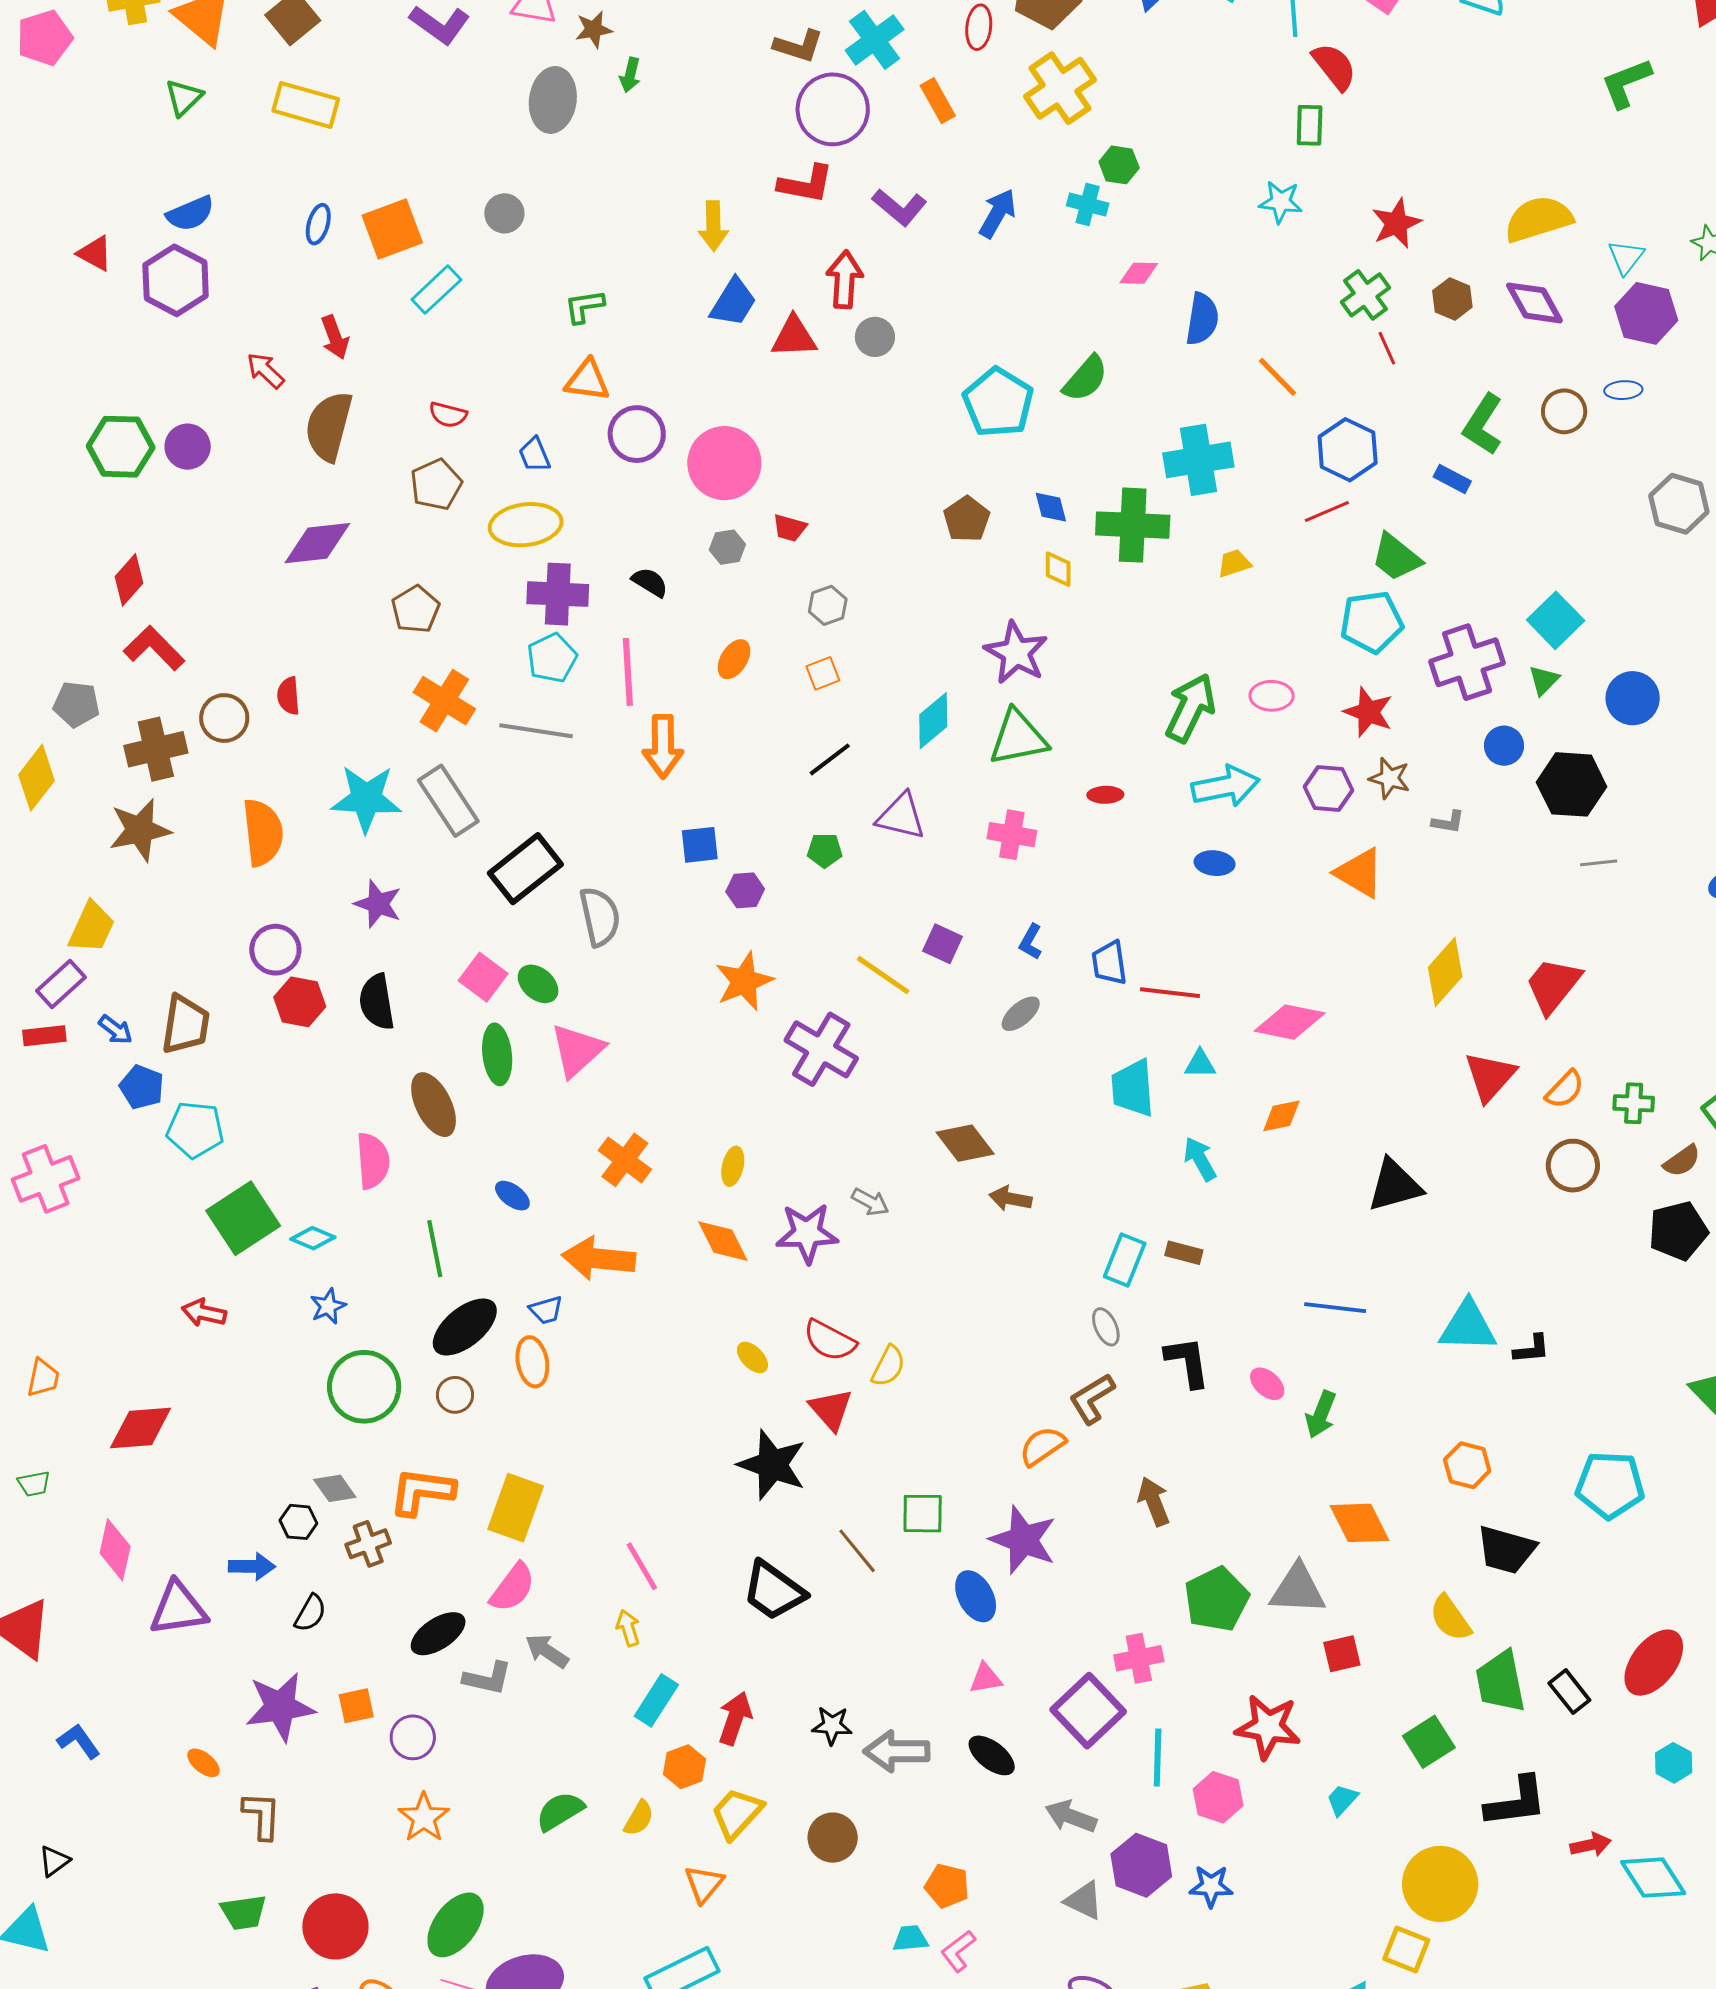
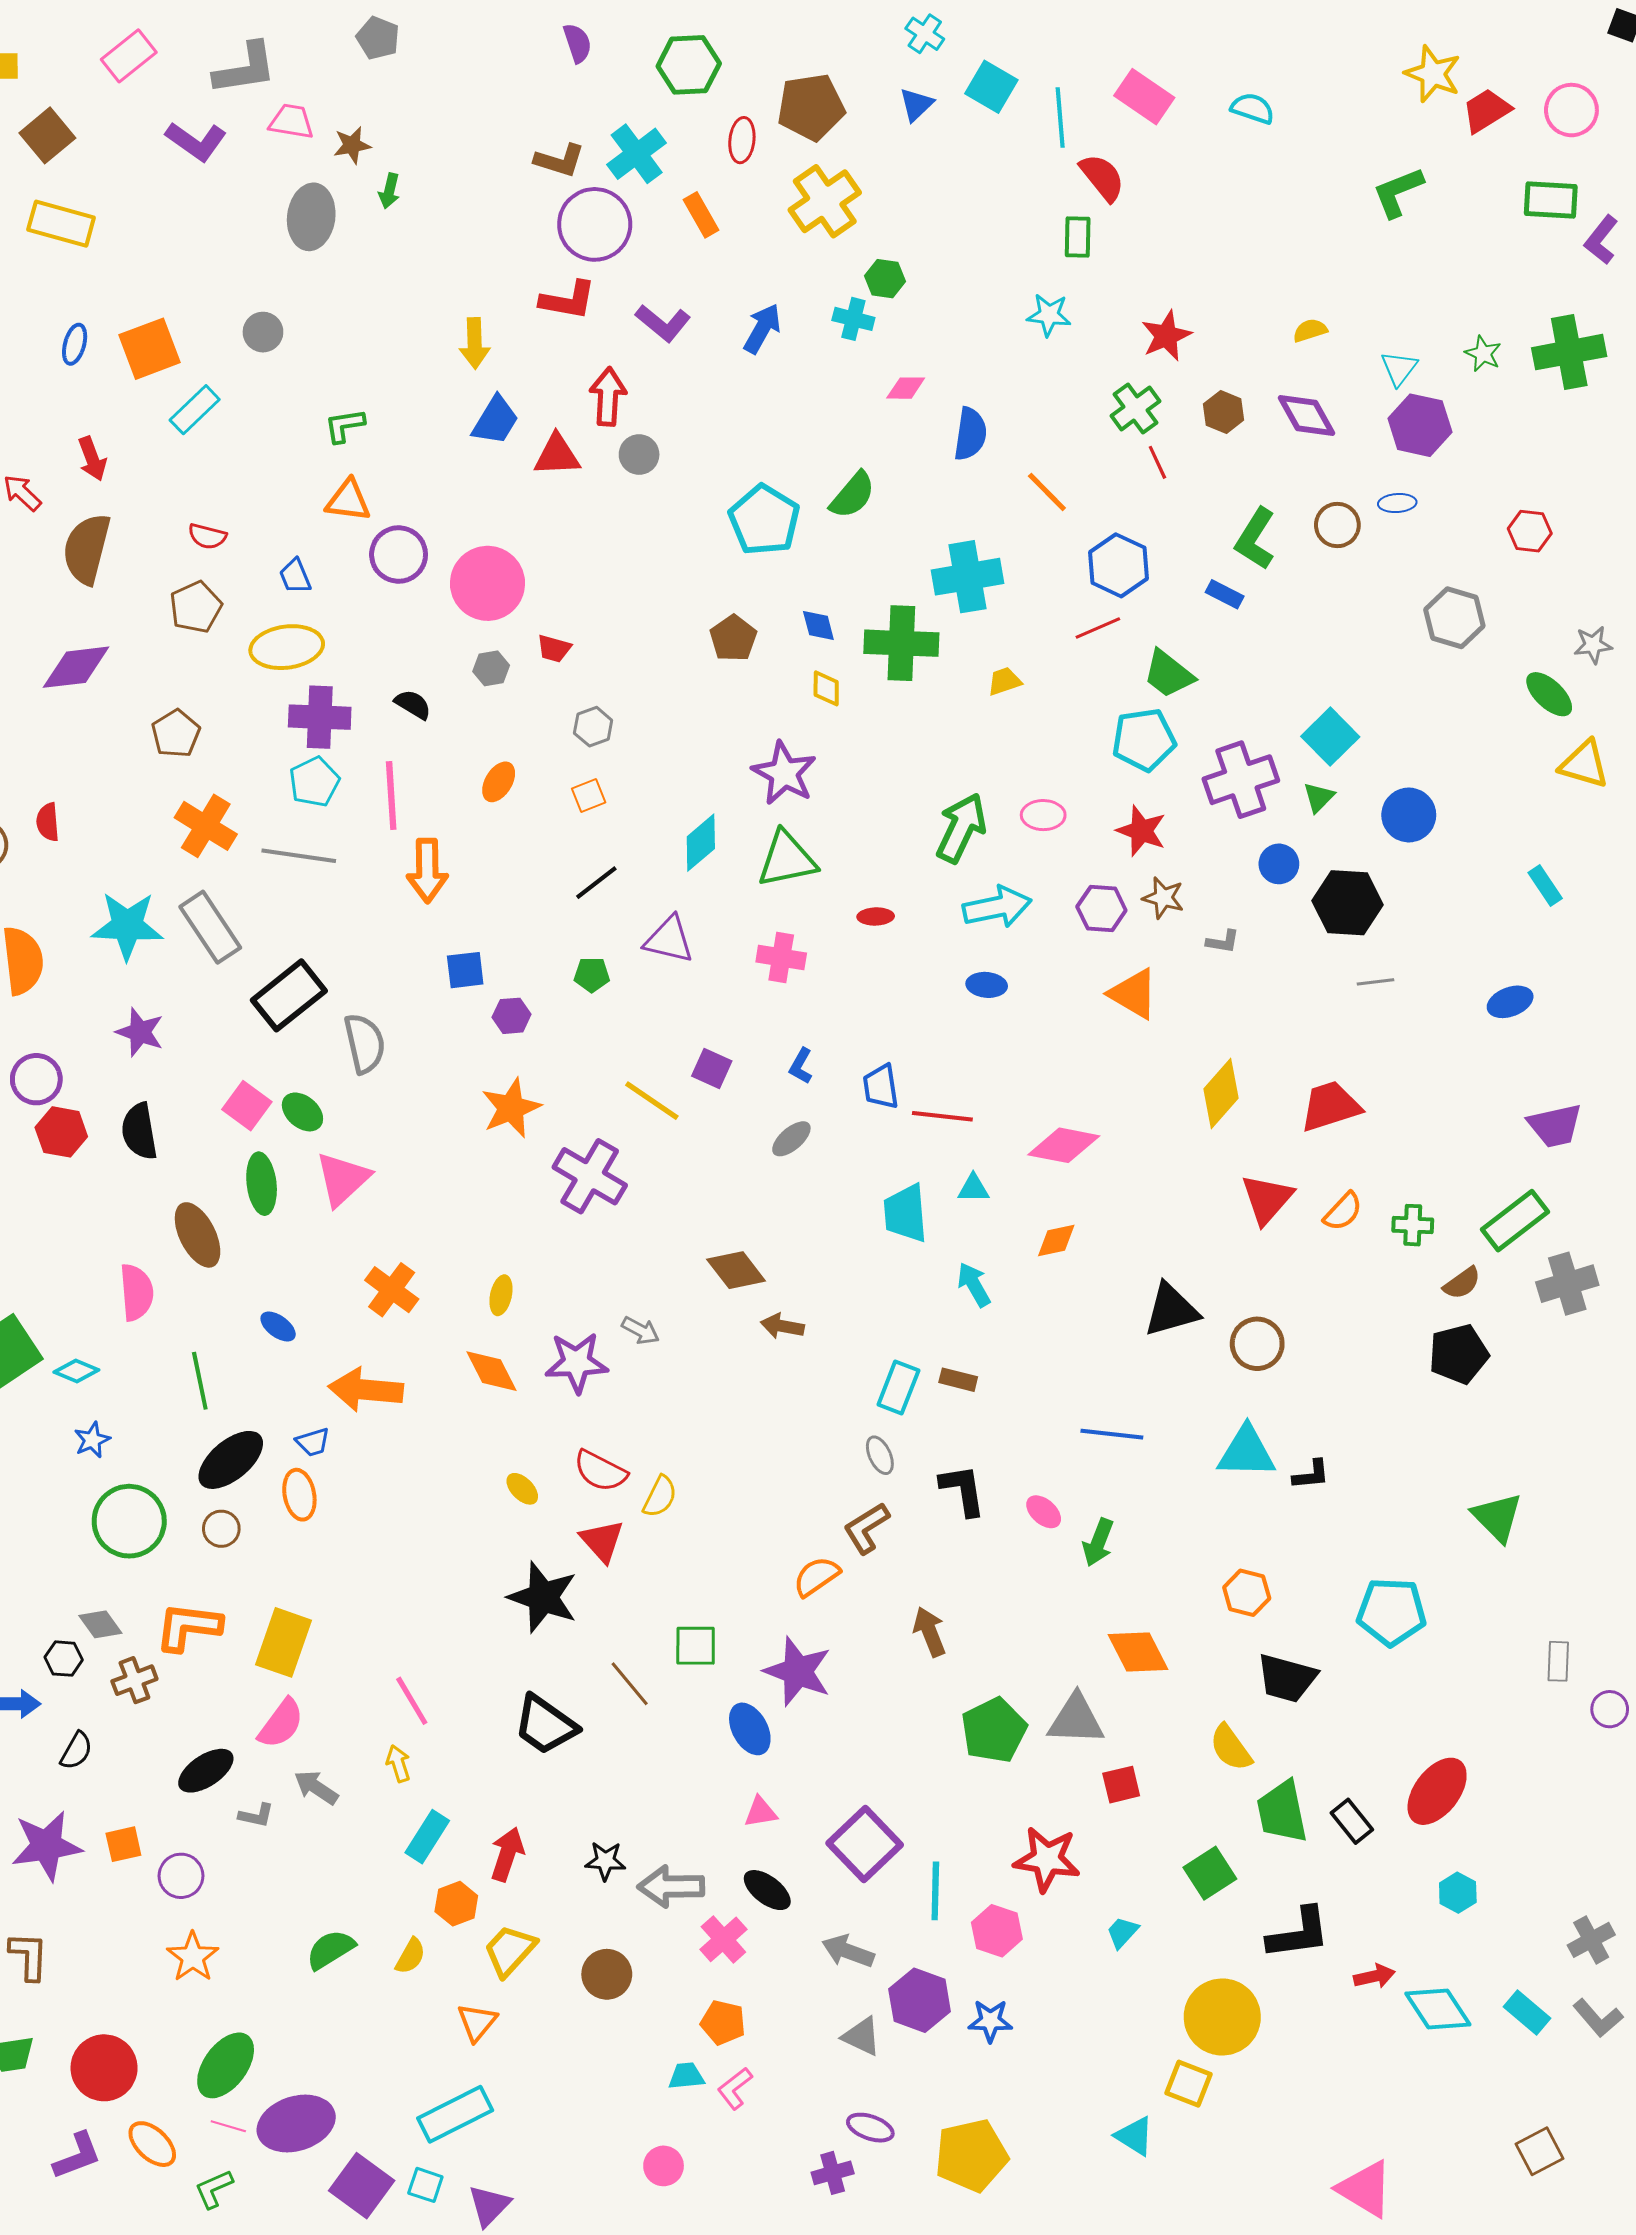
yellow semicircle: (1538, 219) -> (1310, 330), size x0.5
red trapezoid: (1553, 985) -> (1330, 1106), turned 34
brown circle: (1573, 1166) -> (1257, 1344), moved
pink cross: (1139, 1658) -> (723, 1939), moved, turned -30
gray L-shape: (488, 1678) -> (256, 1815), size x0.7

